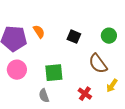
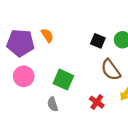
black square: (74, 37) -> (98, 41), moved
green square: (54, 73) -> (63, 80), turned 30

